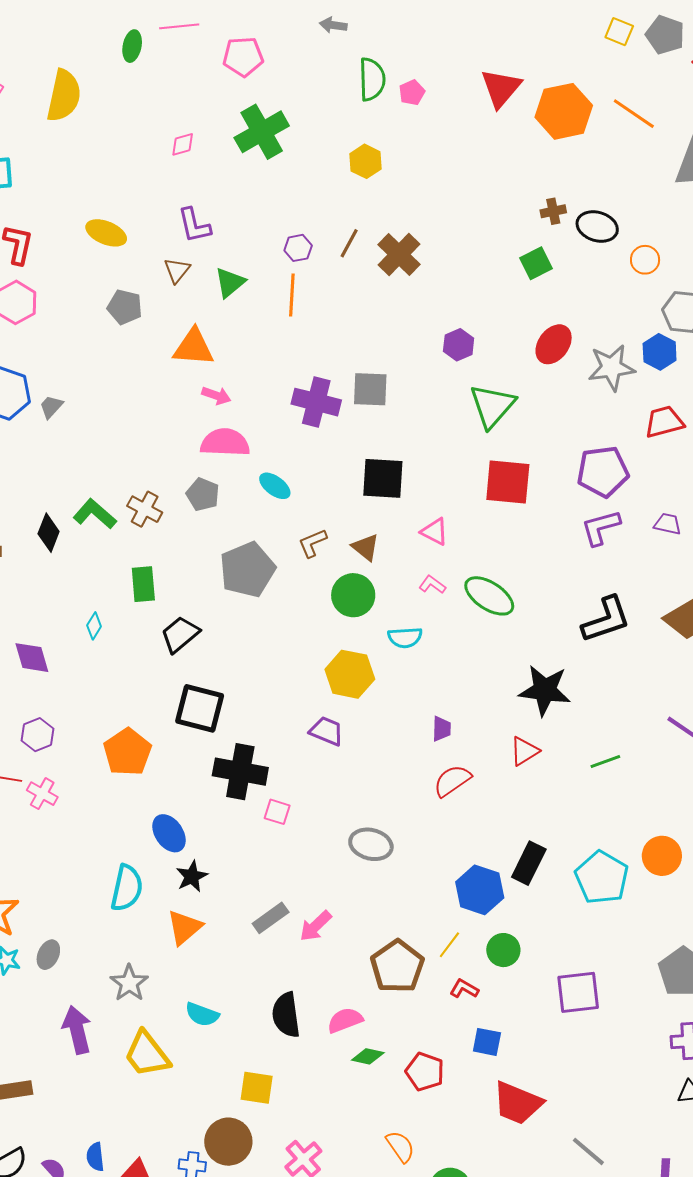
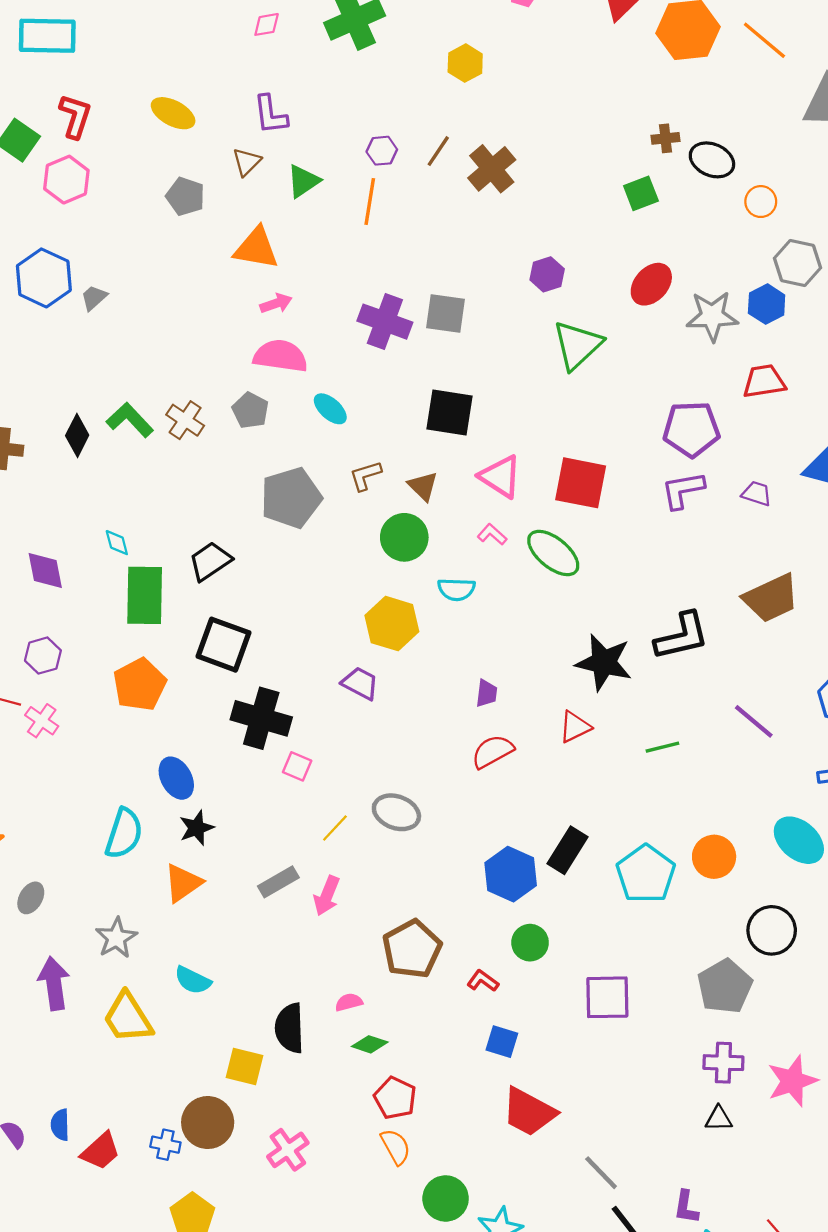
pink arrow: (216, 396) -> (276, 303), turned -44
red square: (508, 482) -> (581, 483), moved
pink triangle: (435, 532) -> (500, 477), size x1.4
green rectangle: (143, 584) -> (145, 595), moved, size x1.5
black L-shape: (606, 620) -> (682, 636), moved
cyan diamond: (94, 626) -> (117, 543), turned -52
pink arrow: (316, 926) -> (327, 896), turned -30
yellow line: (449, 945) -> (335, 828), moved
black semicircle: (286, 1015) -> (290, 1028), moved
pink semicircle: (345, 1020) -> (349, 1002), size x0.7
red pentagon: (425, 1072) -> (395, 1098), moved

